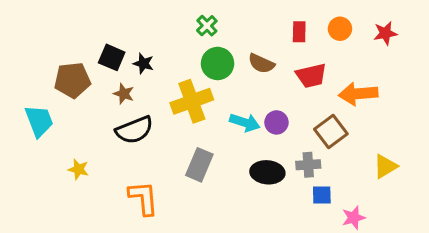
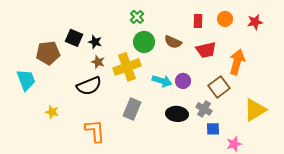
brown star: (124, 94) -> (98, 62), moved
orange arrow: (358, 94) -> (237, 62), turned 110
gray cross: (308, 165) -> (204, 109), turned 35
yellow triangle: (385, 166) -> (255, 110), size x1.4

